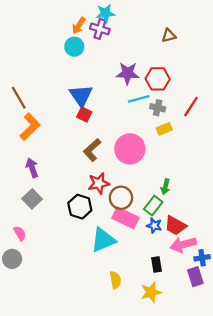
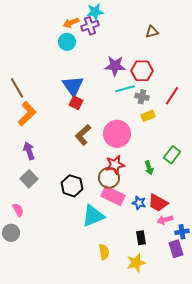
orange arrow: (79, 26) -> (71, 23), turned 35
purple cross: (100, 29) -> (90, 26), turned -36
red star: (99, 183) -> (115, 165), moved
green arrow: (165, 187) -> (149, 168), turned -32
green rectangle: (153, 206) -> (172, 155), moved
pink arrow: (183, 244) -> (165, 220), size x0.7

